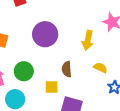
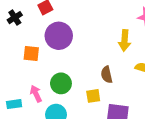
purple circle: (45, 34) -> (59, 36), moved

